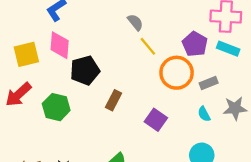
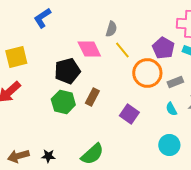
gray semicircle: (135, 22) -> (111, 29), turned 56
pink diamond: (60, 45) -> (89, 49), moved, turned -30
green hexagon: (56, 107) -> (63, 102), moved

